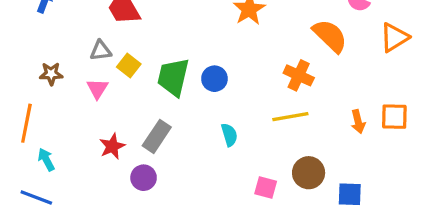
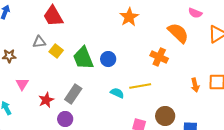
green trapezoid: (173, 77) -> (83, 58), turned -35
pink triangle: (97, 89) -> (22, 84), moved
yellow line: (290, 117) -> (140, 86), moved
cyan semicircle: (229, 135) -> (117, 93), turned -48

